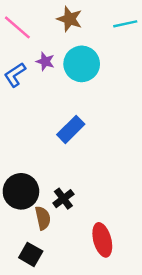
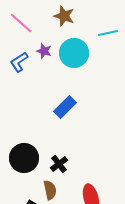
cyan line: (125, 24) -> (108, 33), moved
brown semicircle: (43, 218) -> (50, 190), moved

